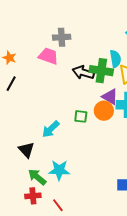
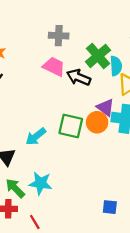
pink trapezoid: (48, 56) -> (54, 67), moved
green cross: (101, 71) -> (98, 56), moved, turned 35
green square: (81, 116) -> (71, 126), size x1.6

